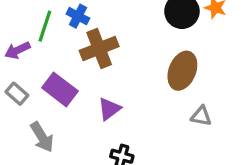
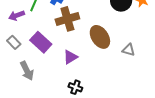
brown ellipse: (182, 71) -> (100, 37), moved, turned -60
gray triangle: (201, 116) -> (129, 50), moved

